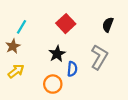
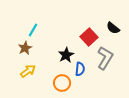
red square: (66, 24) -> (89, 37), moved
black semicircle: (108, 25) -> (113, 28), turned -72

